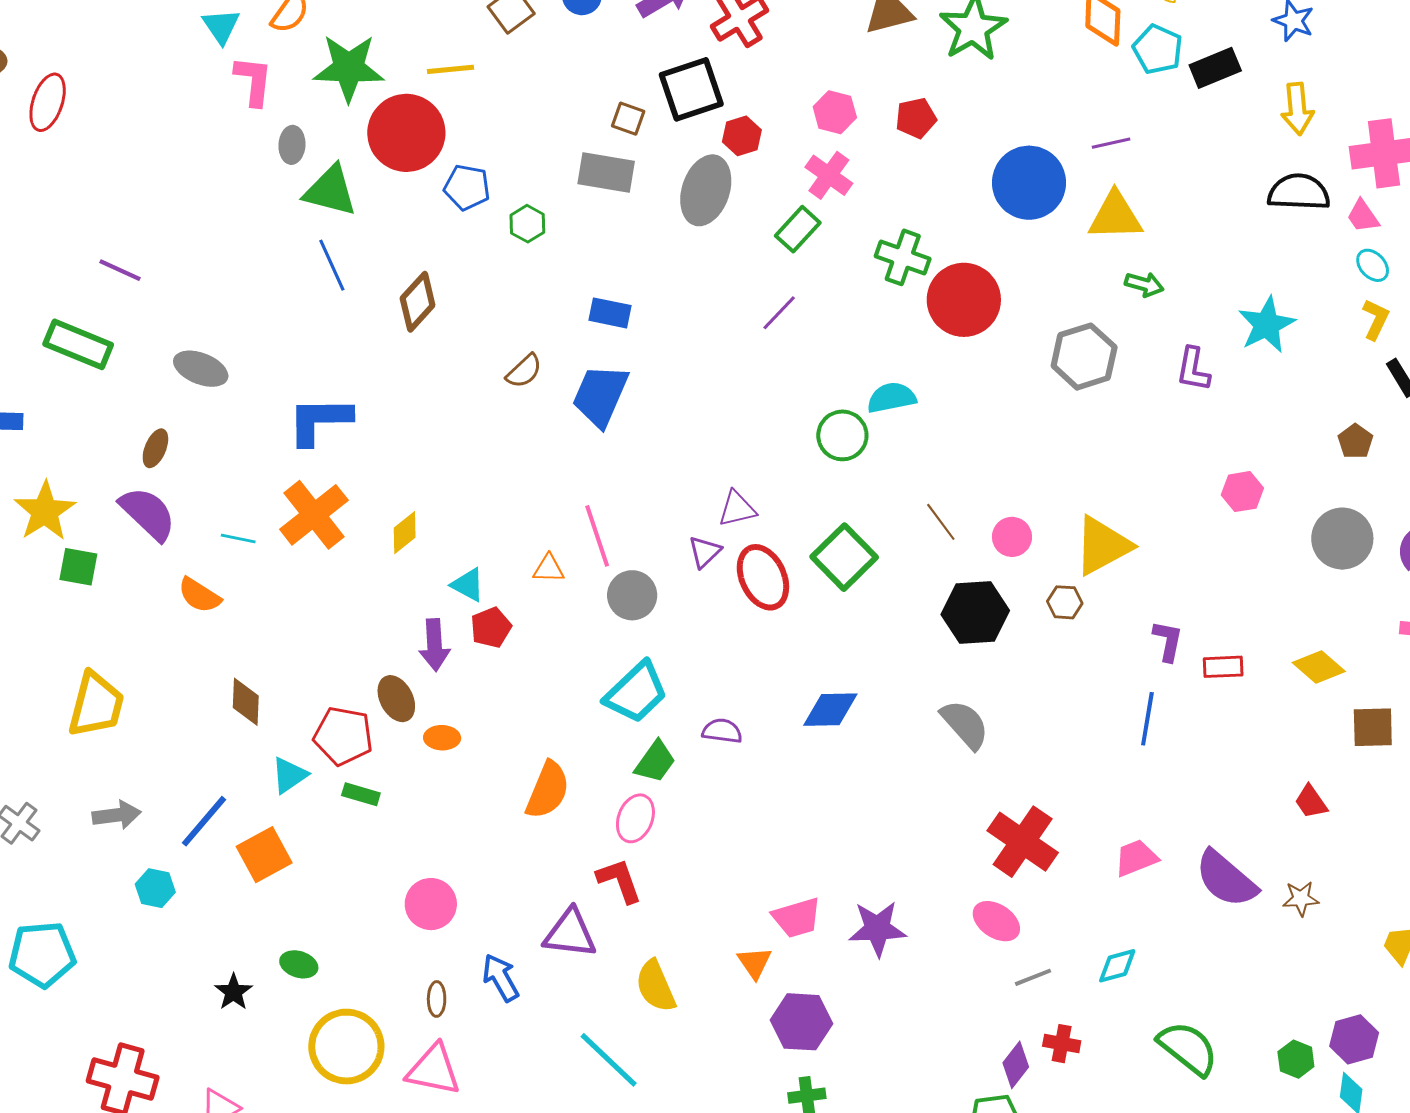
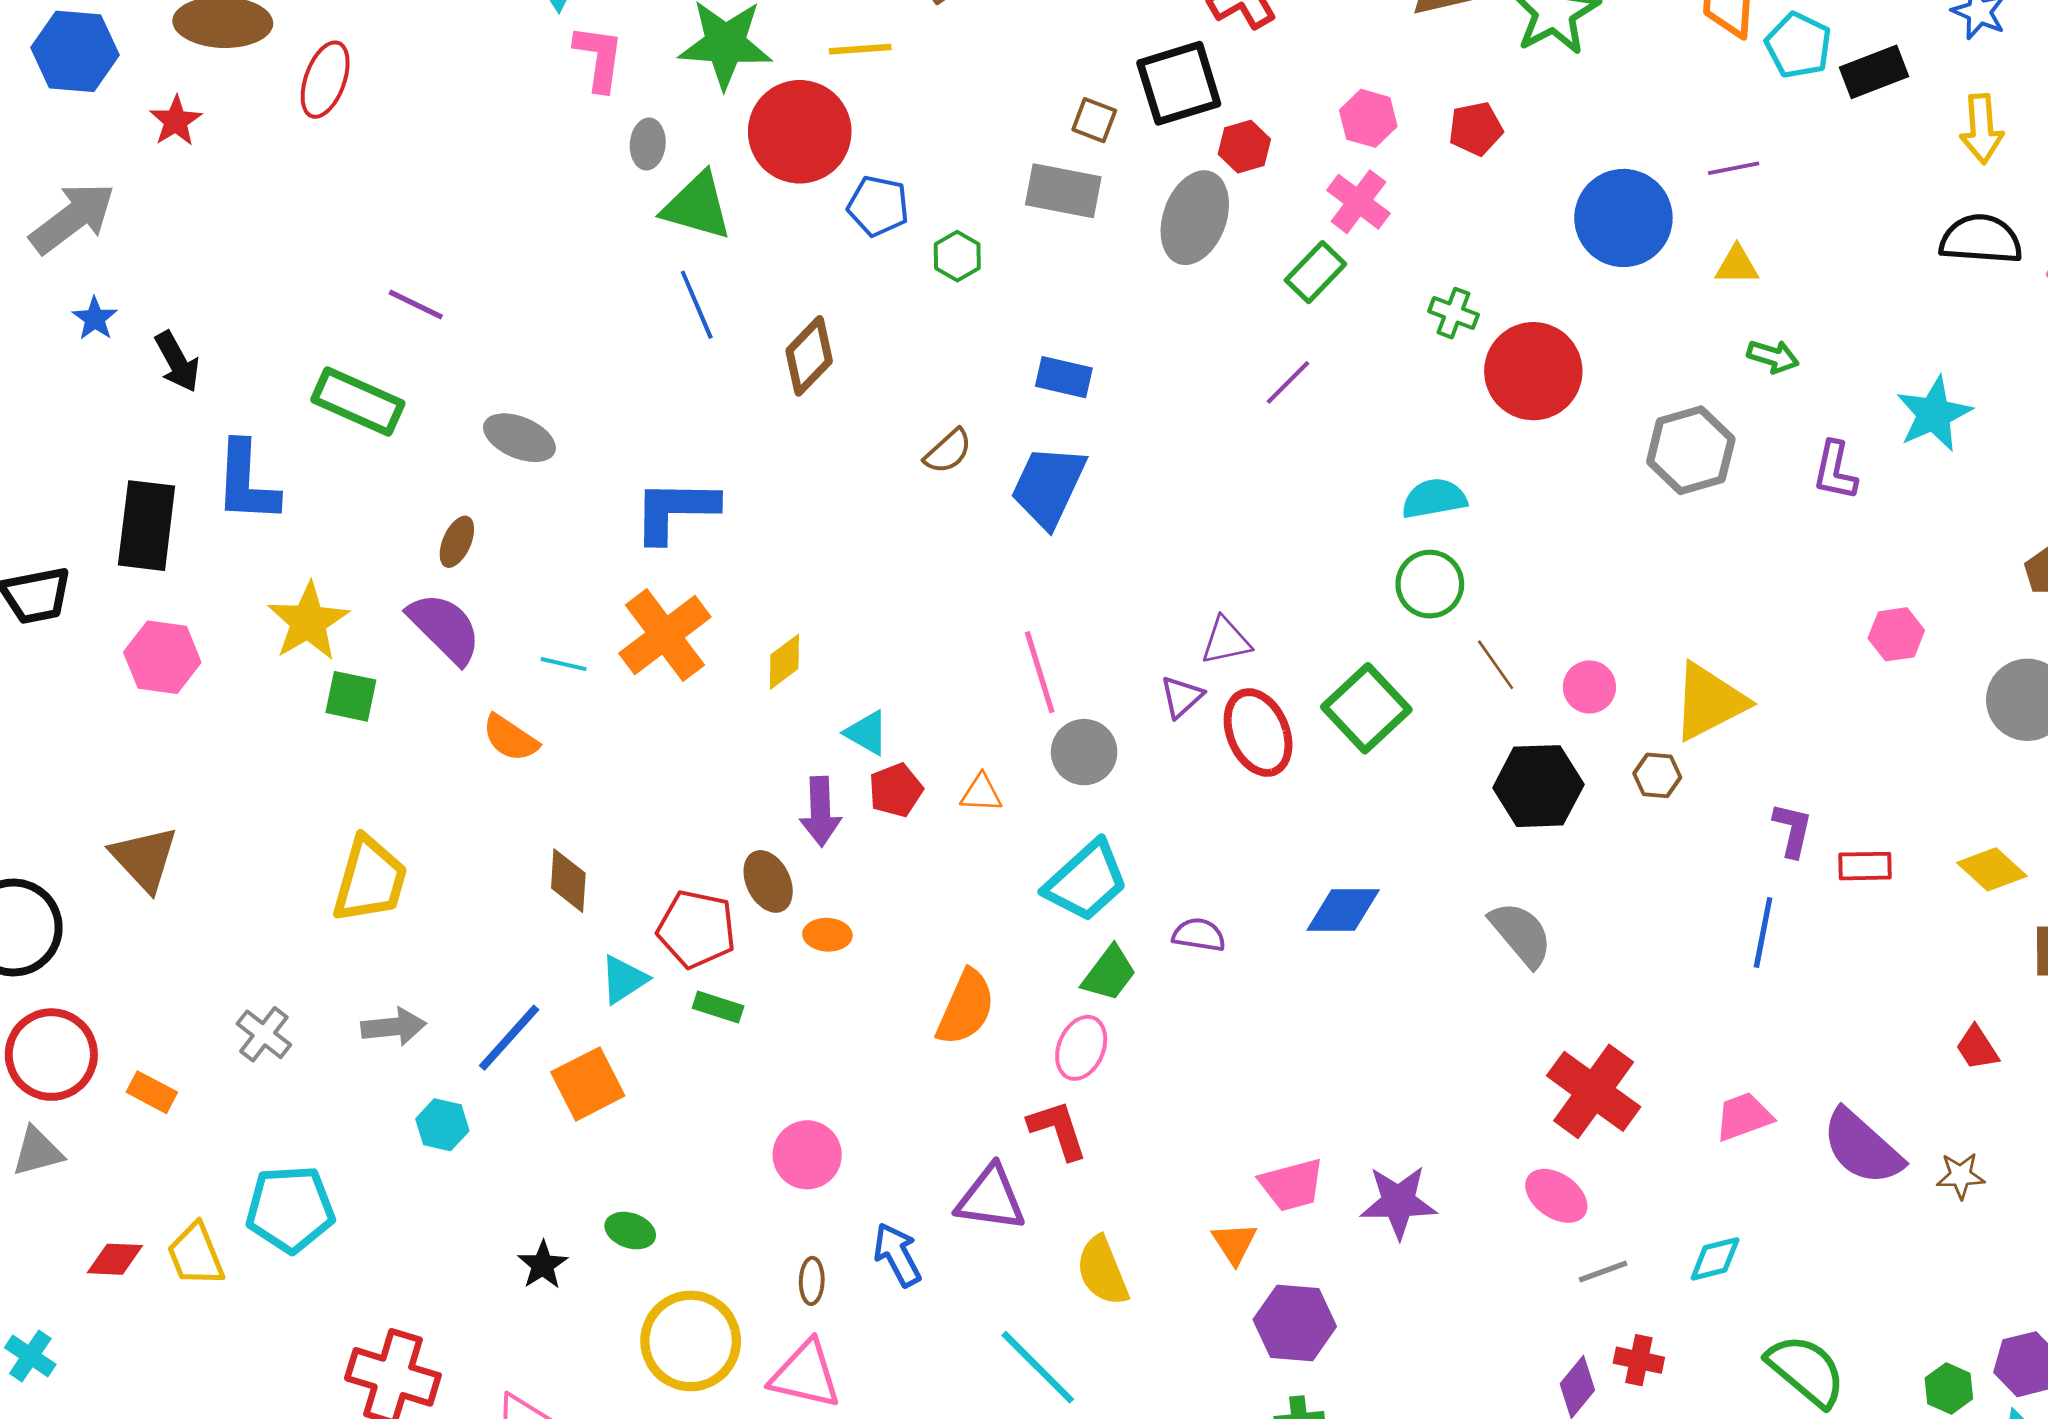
yellow triangle: (1115, 216) -> (1737, 265), size x0.6
green cross: (903, 257) -> (1454, 313), size x0.7
green circle: (842, 435) -> (1430, 584), moved
orange triangle: (549, 569) -> (981, 793), moved

